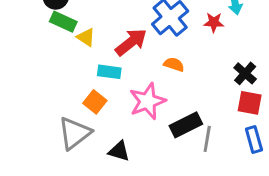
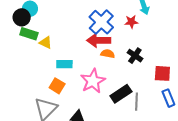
red arrow: (131, 42) -> (99, 40), moved, turned -135
black cross: (245, 73) -> (135, 56), moved

